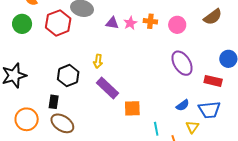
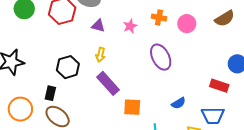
purple triangle: (112, 23) -> (98, 26), moved
pink star: (130, 23) -> (130, 26), moved
purple ellipse: (182, 63) -> (161, 57), moved
blue semicircle: (183, 105) -> (178, 103), moved

